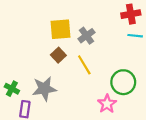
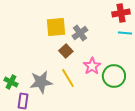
brown square: (58, 55) -> (66, 51), moved
yellow line: (84, 65) -> (68, 78), moved
pink star: (107, 104) -> (92, 66), moved

